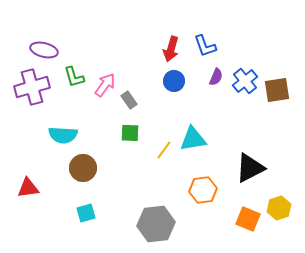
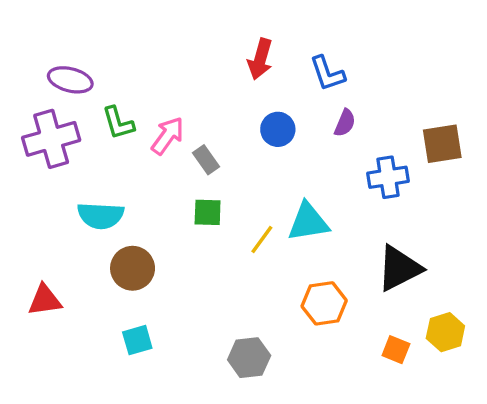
red arrow: (171, 49) -> (260, 59), moved
blue cross: (245, 81) -> (388, 177), moved, turned 30
orange square: (248, 219) -> (396, 350), size x0.7
gray hexagon: (156, 224) -> (249, 358), size x0.7

